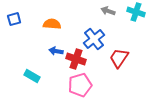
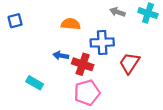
orange semicircle: (52, 24) -> (71, 24), moved
blue cross: (94, 39) -> (102, 42), turned 35

